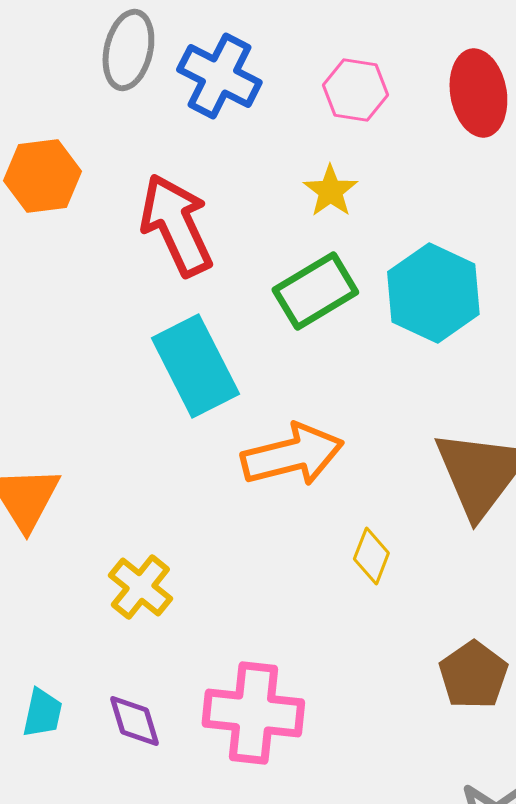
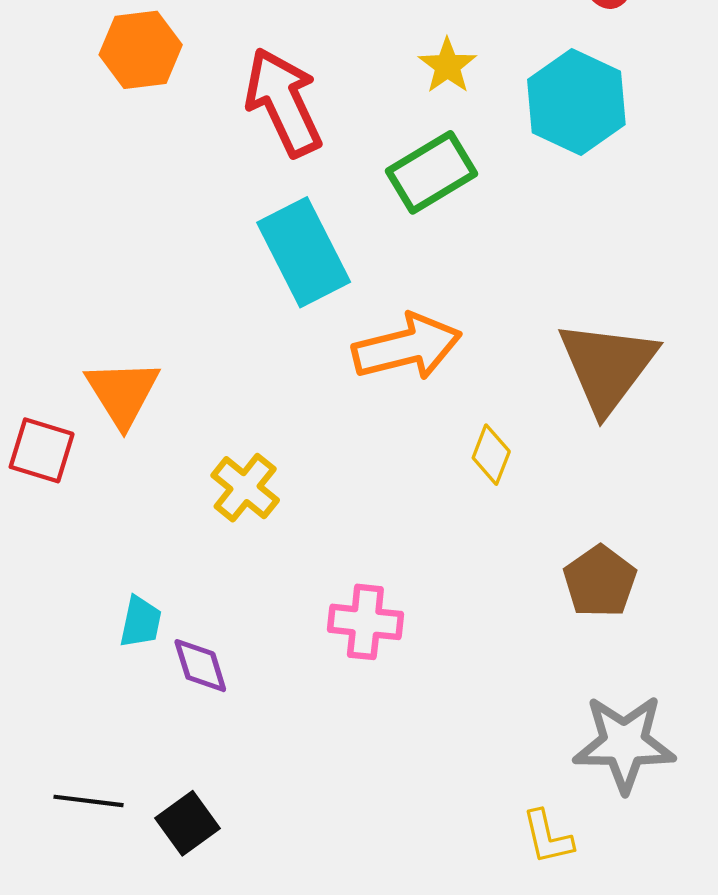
cyan hexagon: (433, 293) -> (576, 102), moved
pink cross: (253, 713) -> (365, 622), size x0.7
purple diamond: (134, 721) -> (200, 666), moved

